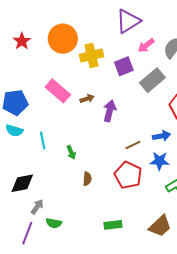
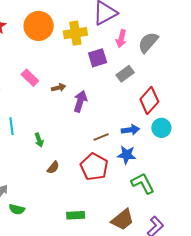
pink arrow: (146, 45) -> (121, 39), turned -42
yellow cross: (91, 56) -> (75, 33), moved
gray rectangle: (152, 80) -> (125, 74), size x0.7
pink rectangle: (58, 91) -> (30, 78), size x0.7
brown semicircle: (87, 179) -> (53, 167), turned 32

